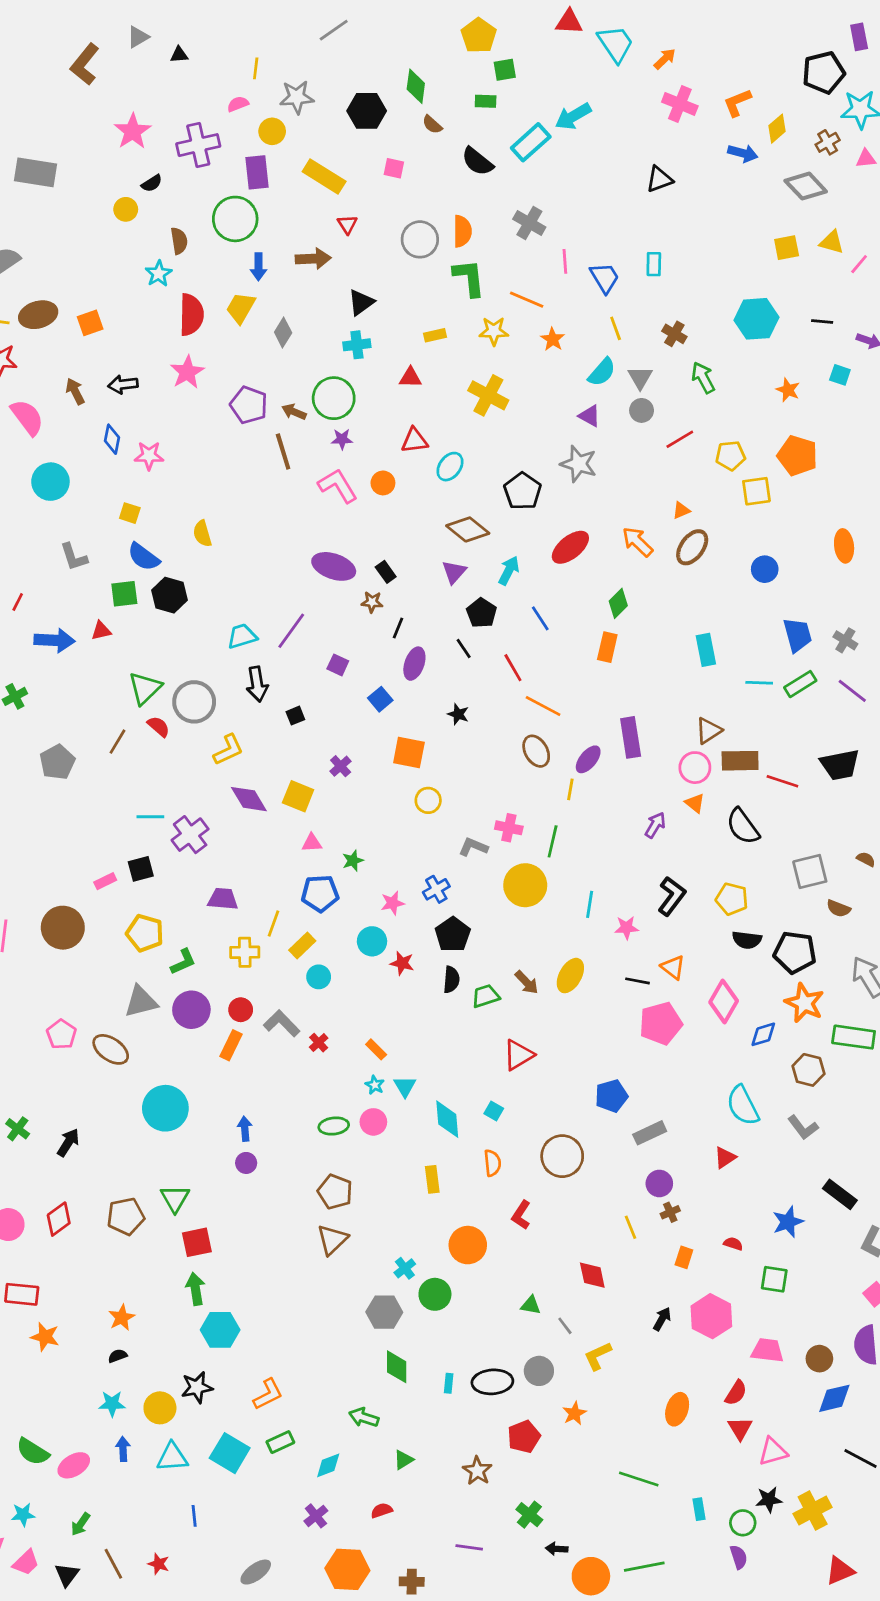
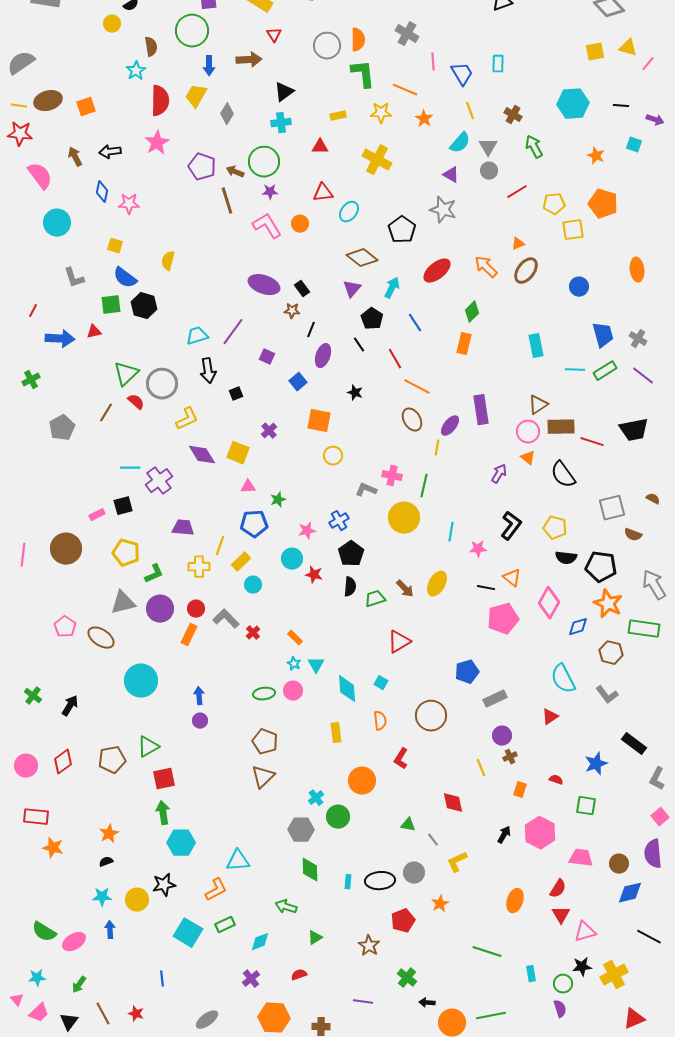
yellow semicircle: (202, 534) -> (168, 261), turned 30
green triangle: (175, 1199) -> (148, 747), turned 30
cyan triangle: (172, 1457) -> (238, 861), moved

